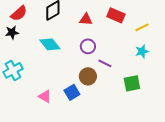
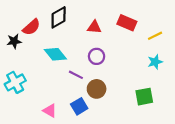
red semicircle: (19, 13) -> (31, 27), moved
purple line: (105, 63) -> (76, 75), moved

